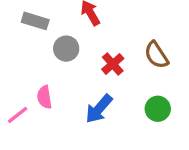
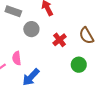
blue arrow: (99, 109) -> (31, 77), moved
green circle: (158, 109) -> (79, 65), moved

